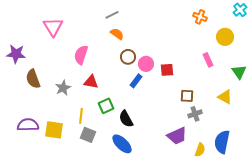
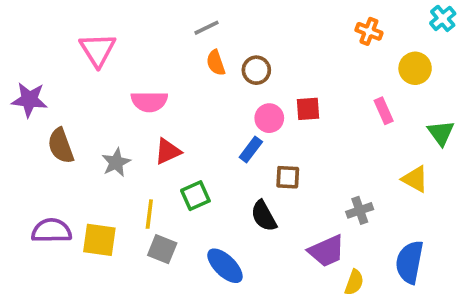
orange semicircle: (117, 34) -> (216, 63), turned -144
pink semicircle: (81, 55) -> (149, 102), turned -108
brown circle: (128, 57) -> (256, 70), moved
red square: (167, 70) -> (308, 109), moved
red triangle: (91, 82) -> (168, 151), turned -35
brown square: (187, 96) -> (288, 177), moved
black semicircle: (126, 119) -> (264, 216), moved
yellow semicircle: (200, 150) -> (354, 282), moved

